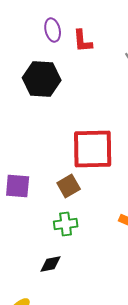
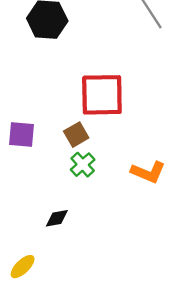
green cross: (66, 224) -> (83, 165), moved, turned -35

